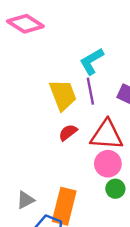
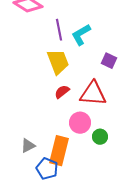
purple line: (90, 91) -> (59, 30), moved
pink circle: (108, 164) -> (80, 123), moved

